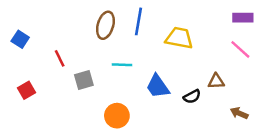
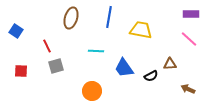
brown ellipse: (105, 25) -> (71, 18), moved
gray square: (84, 80) -> (56, 66), moved
red square: (27, 90) -> (21, 71), turned 32

